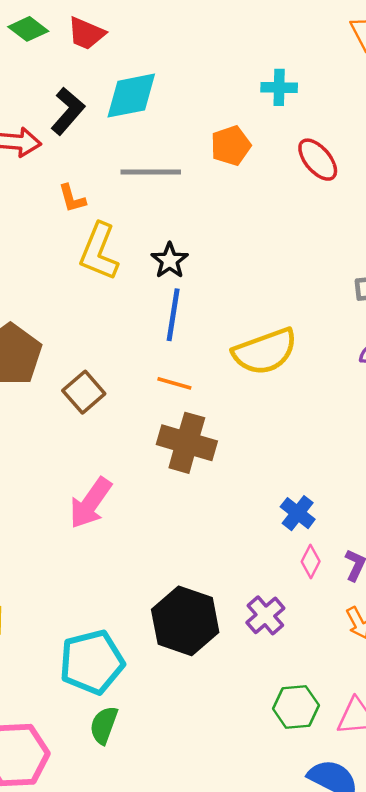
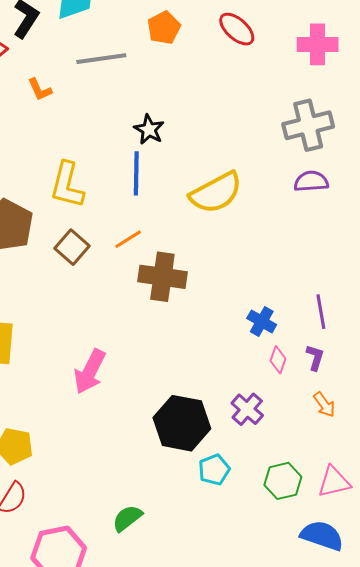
yellow L-shape: (99, 252) -> (67, 185), moved
black star: (170, 260) -> (149, 130), moved
orange line: (174, 383) -> (128, 239), moved, turned -40
pink arrow: (90, 503) -> (90, 372), moved
cyan pentagon: (92, 662) -> (214, 470), moved, size x0.6
green semicircle: (104, 725) -> (127, 518), turned 40

